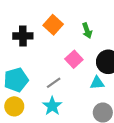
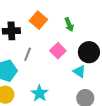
gray line: (54, 83) -> (28, 54), moved, turned -32
cyan triangle: (97, 83) -> (79, 71), turned 40

